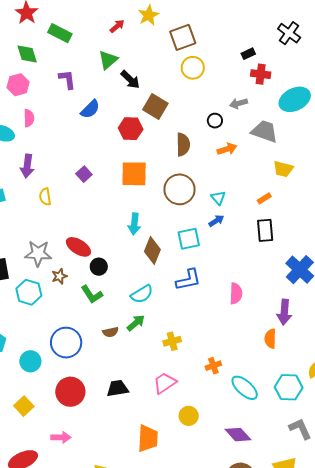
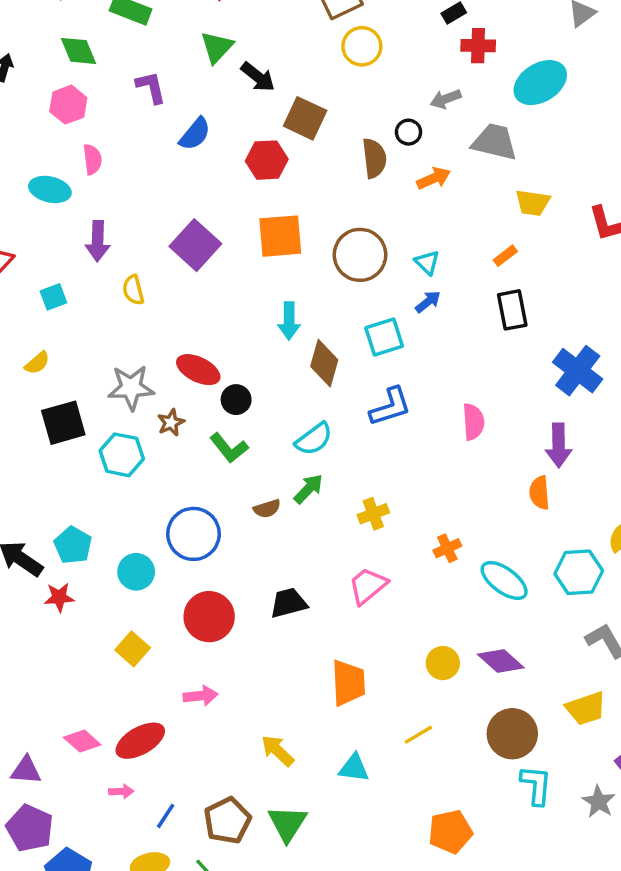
brown semicircle: (183, 144) -> (374, 158), moved
purple square: (84, 174) -> (195, 245), size x1.8
yellow circle: (189, 416) -> (443, 663), moved

